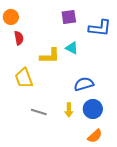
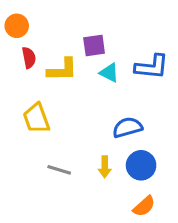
purple square: (69, 17) -> (94, 45), moved
blue L-shape: (100, 28) -> (152, 67), moved
yellow L-shape: (50, 56) -> (62, 70), moved

